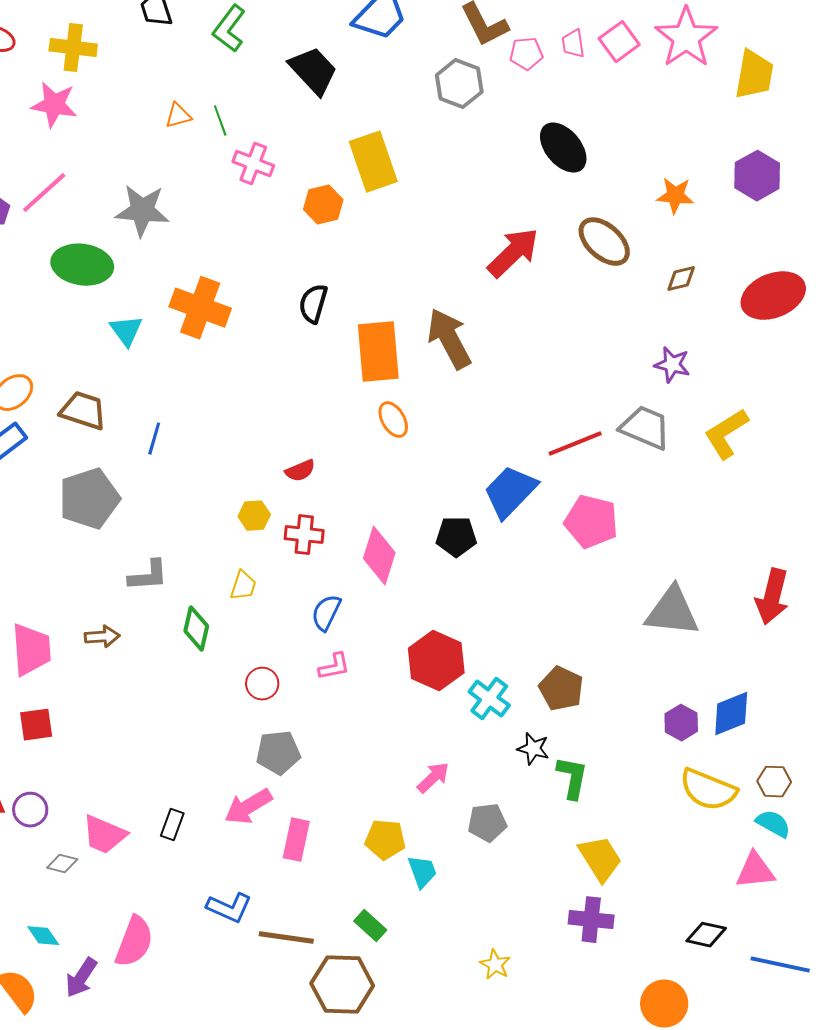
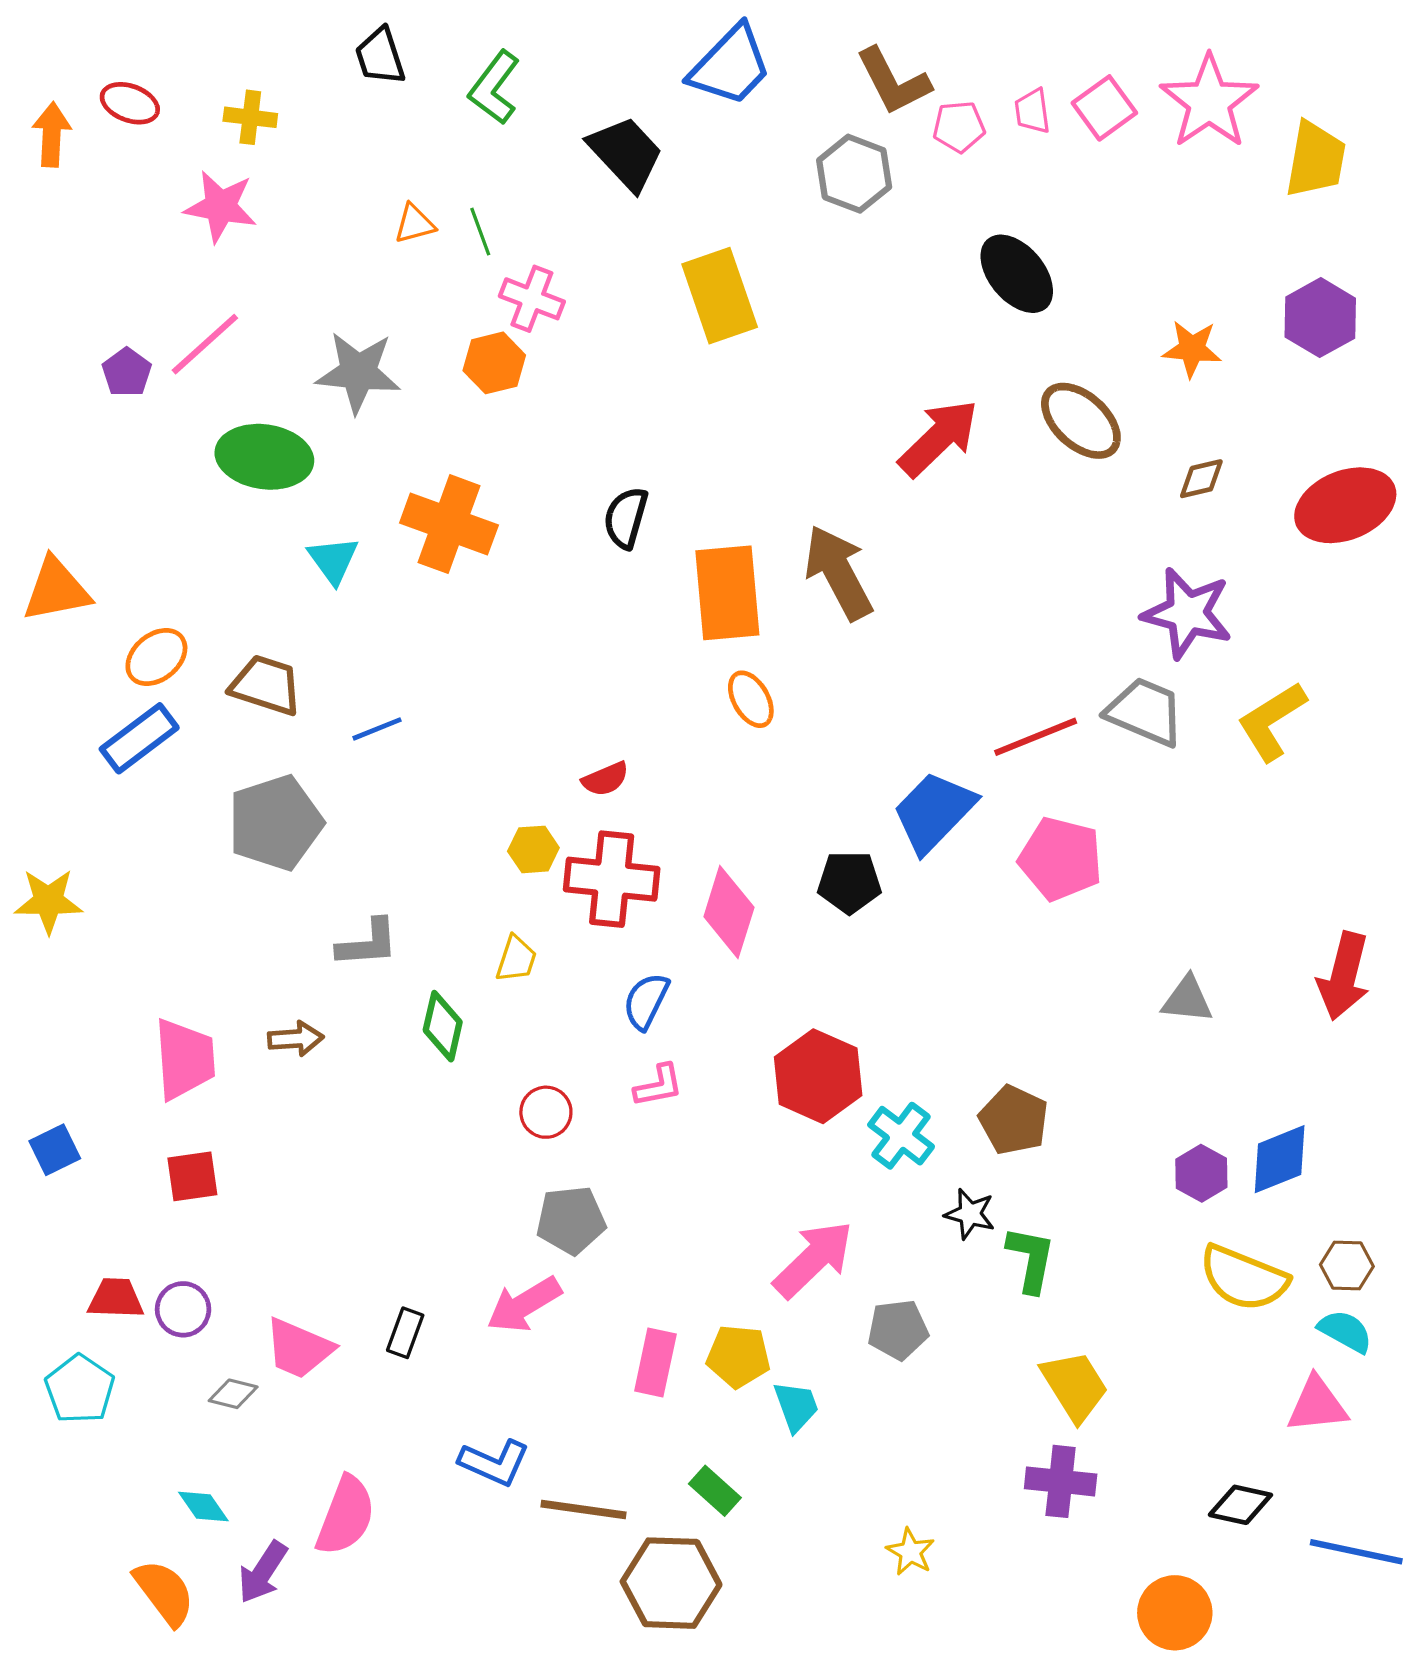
yellow cross: (73, 48) -> (250, 117), size x0.7
orange hexagon: (323, 205) -> (494, 363), moved
purple star: (672, 365) -> (1187, 613), size x1.6
blue line: (154, 439) -> (377, 729), turned 52
red cross: (304, 535) -> (612, 879), size x1.5
gray triangle: (672, 612) -> (1187, 1000), size x0.6
pink arrow: (433, 778) -> (813, 1259), size x1.6
pink rectangle: (296, 840) -> (655, 1363), moved

